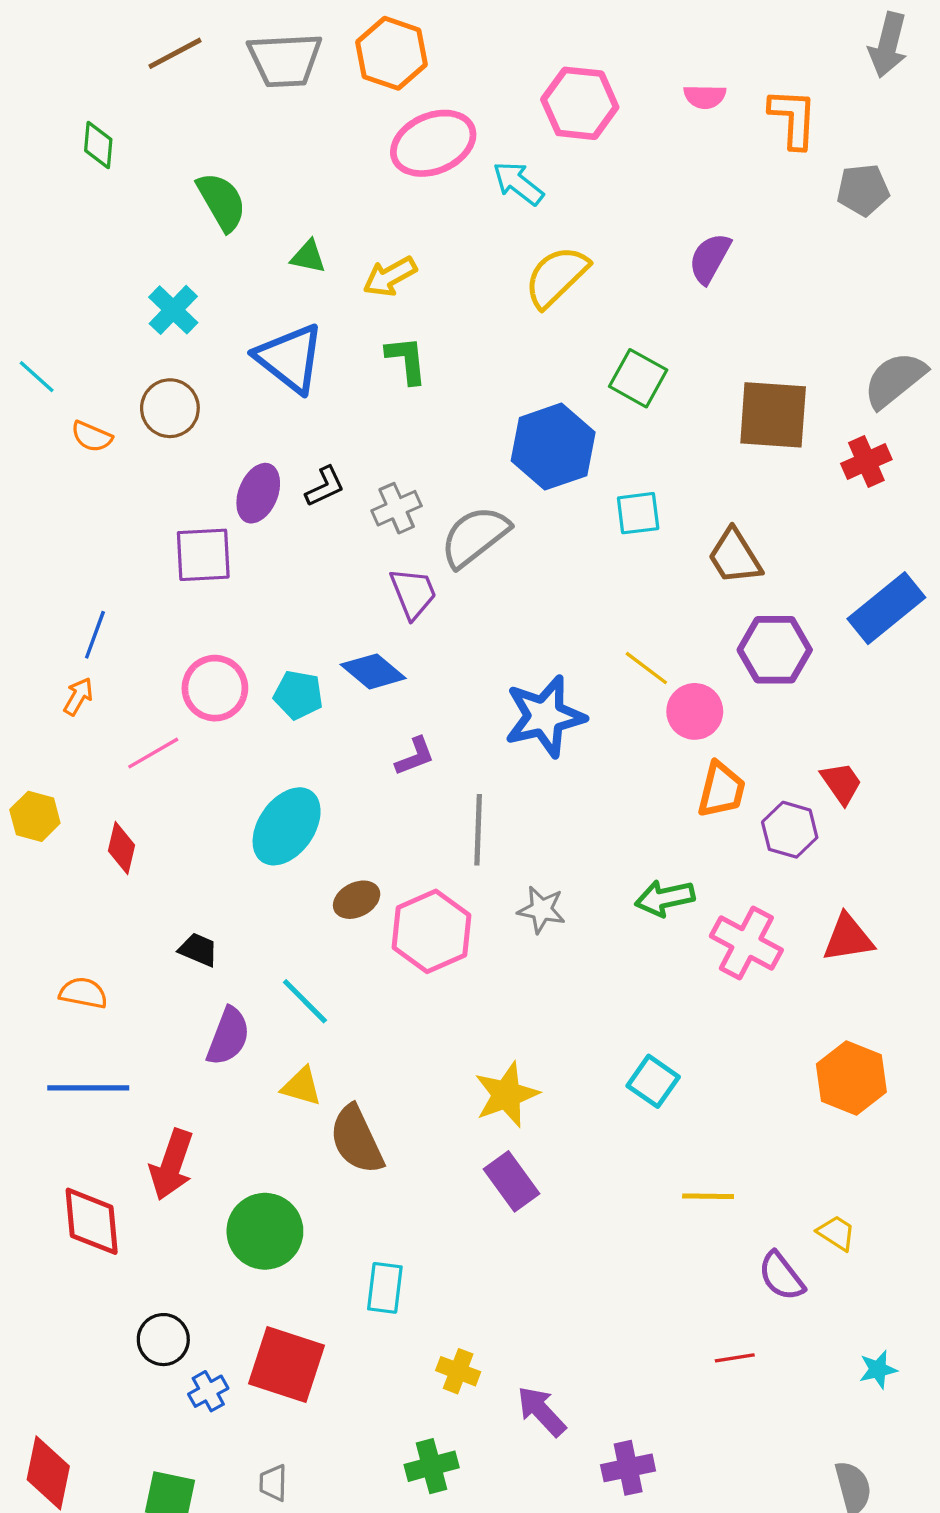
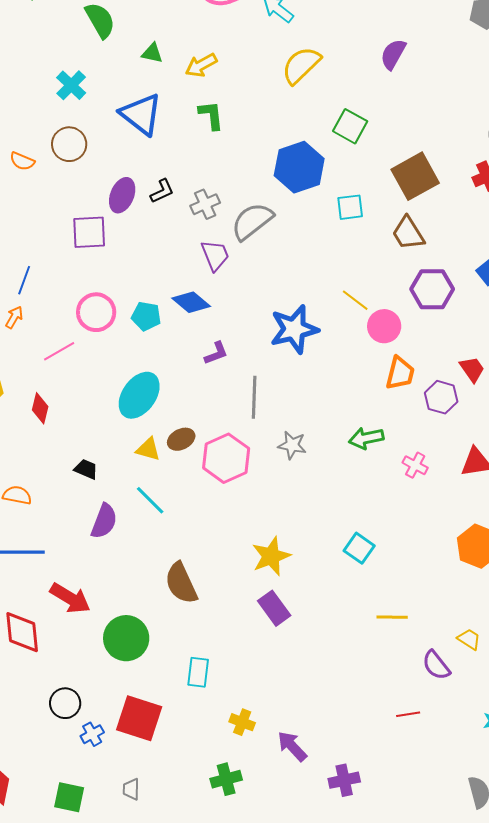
brown square: (773, 415) -> (415, 176), moved, turned -33
pink cross: (746, 943) -> (415, 465), size x0.6
yellow triangle: (302, 1086) -> (148, 449), moved
red arrow: (172, 1165) -> (70, 598), turned -78

